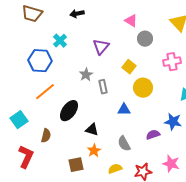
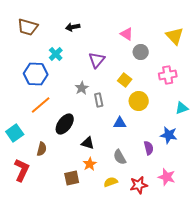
purple semicircle: (153, 135) -> (149, 148), turned 96

